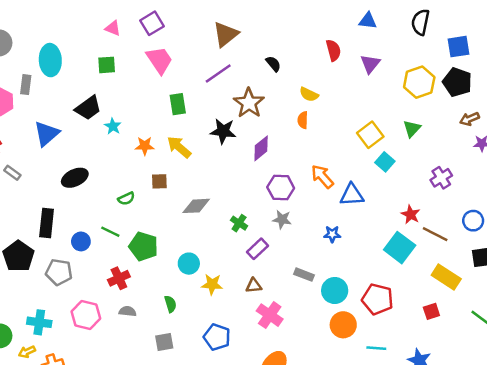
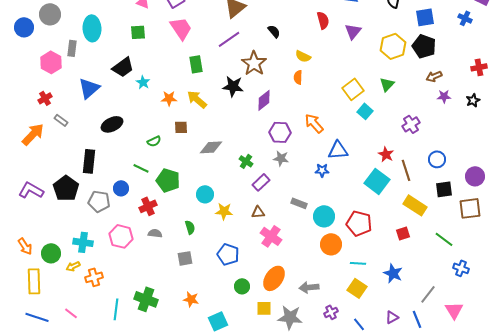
blue triangle: (352, 195) -> (338, 150), moved
brown line: (435, 234) -> (406, 170), turned 45
blue circle: (81, 241) -> (121, 188), moved

